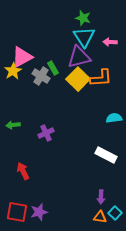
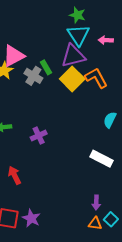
orange L-shape: (101, 78) -> (96, 78), turned -115
cyan semicircle: (114, 118) -> (110, 120), turned -56
purple star: (39, 212) -> (31, 218), turned -30

